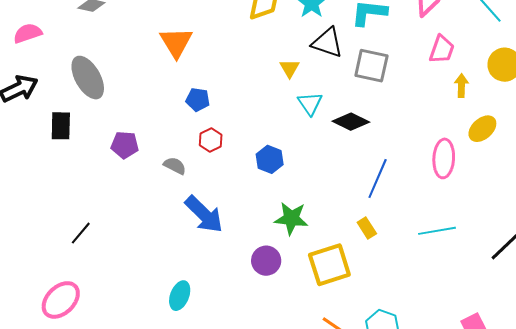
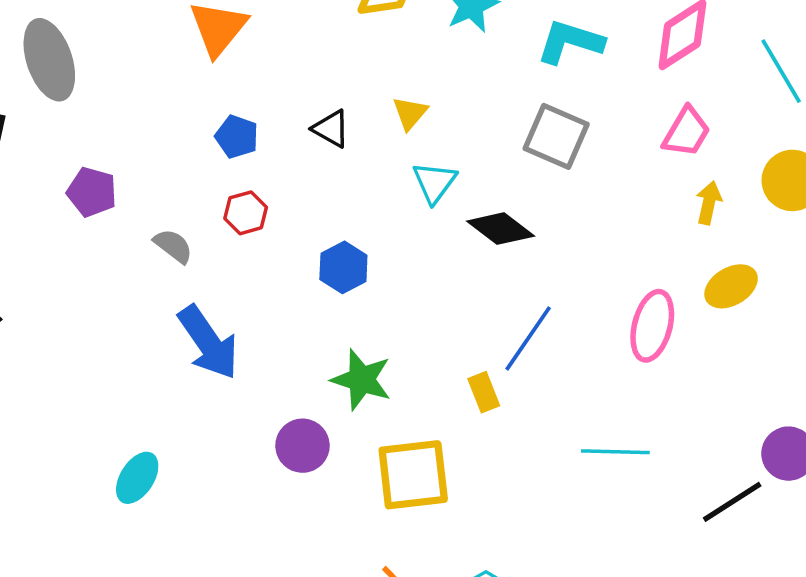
black triangle: (327, 43) -> (331, 129), moved, size x0.7
yellow rectangle: (367, 228) -> (484, 392), moved

